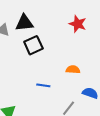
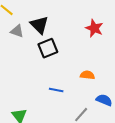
black triangle: (24, 23) -> (39, 25), turned 48

